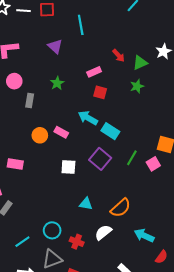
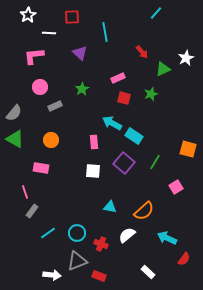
white line: (23, 11) -> (49, 33), moved
red arrow: (119, 56) -> (142, 52), moved
green star: (137, 86) -> (151, 94), moved
gray rectangle: (30, 101) -> (55, 106), turned 56
pink rectangle: (61, 132) -> (94, 142), moved, turned 56
orange circle: (40, 135) -> (51, 140), moved
pink square: (153, 164) -> (176, 187), moved
cyan line: (22, 242) -> (48, 233), moved

